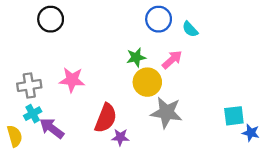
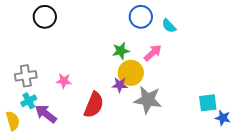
pink star: (72, 80) -> (64, 81), moved, size x0.7
purple star: (120, 137) -> (120, 85), moved

